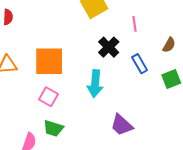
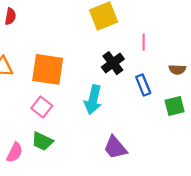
brown semicircle: (169, 45) -> (177, 69), turned 56

